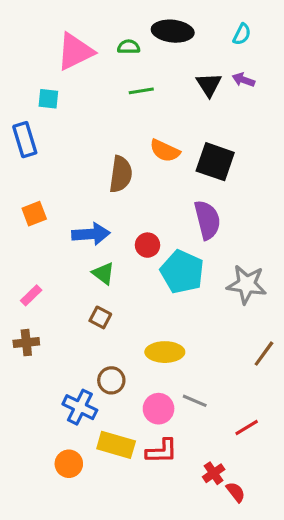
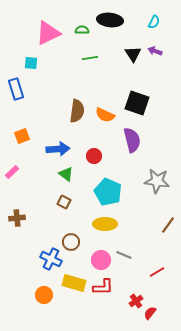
orange semicircle: (165, 151) -> (105, 115), moved
cyan pentagon: (182, 272) -> (108, 192), moved
pink rectangle: (31, 295) -> (12, 172), moved
red semicircle: (236, 492) -> (150, 313), turned -104

